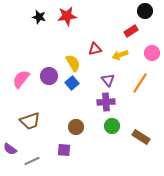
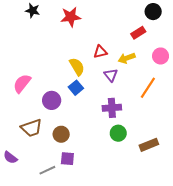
black star: (39, 17) -> (33, 11), moved
purple circle: (49, 76) -> (52, 100), moved
purple triangle: (108, 80) -> (111, 75), moved
brown circle: (76, 127) -> (61, 134), moved
brown rectangle: (141, 137) -> (149, 145), turned -54
gray line: (32, 161) -> (47, 170), moved

